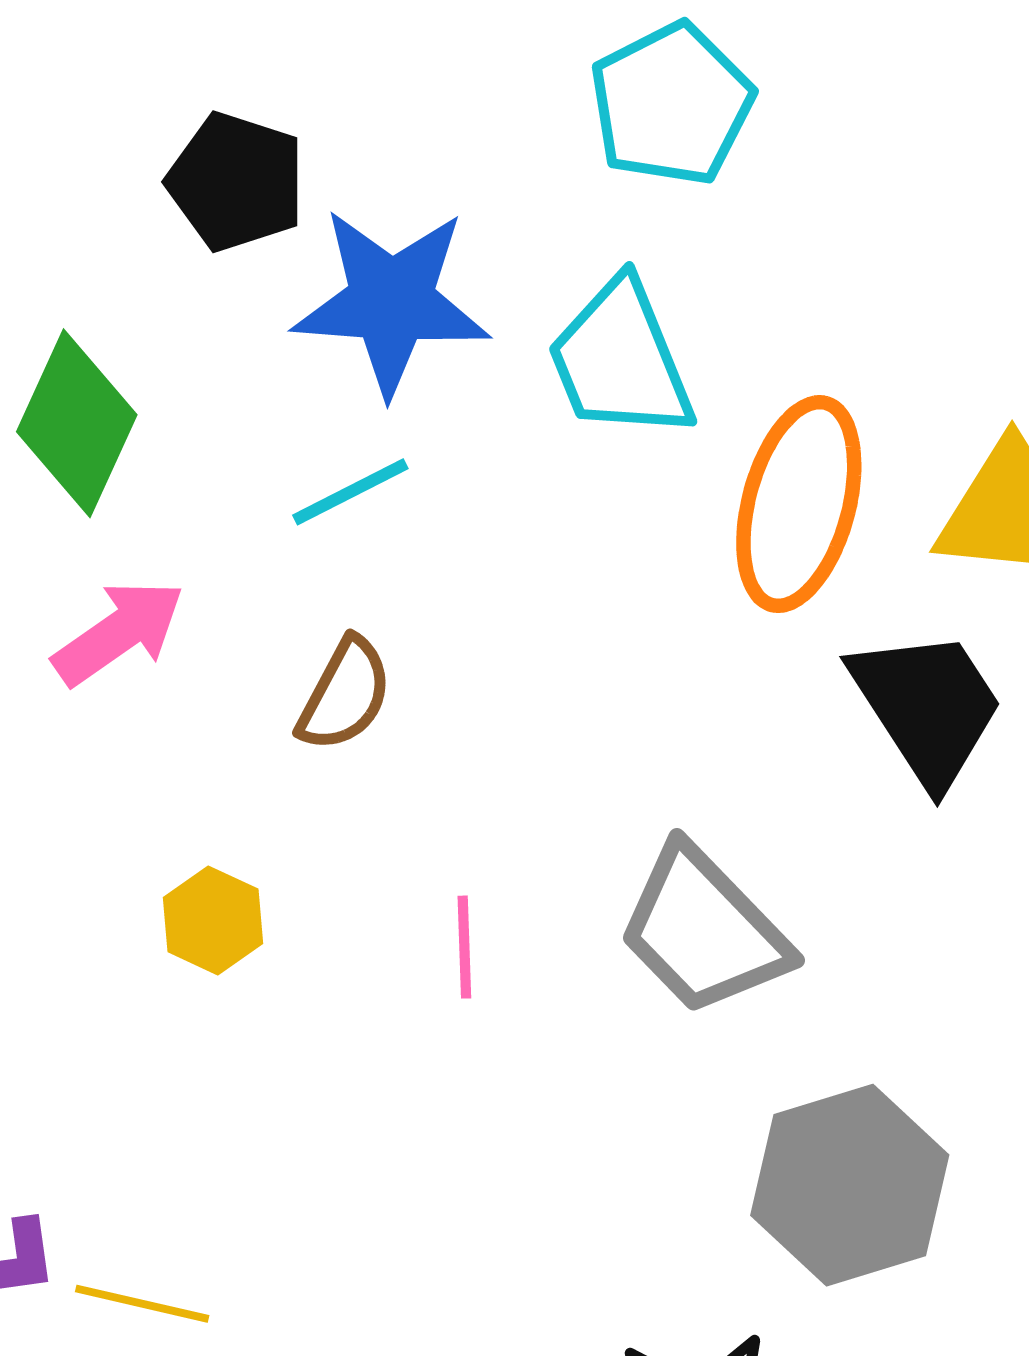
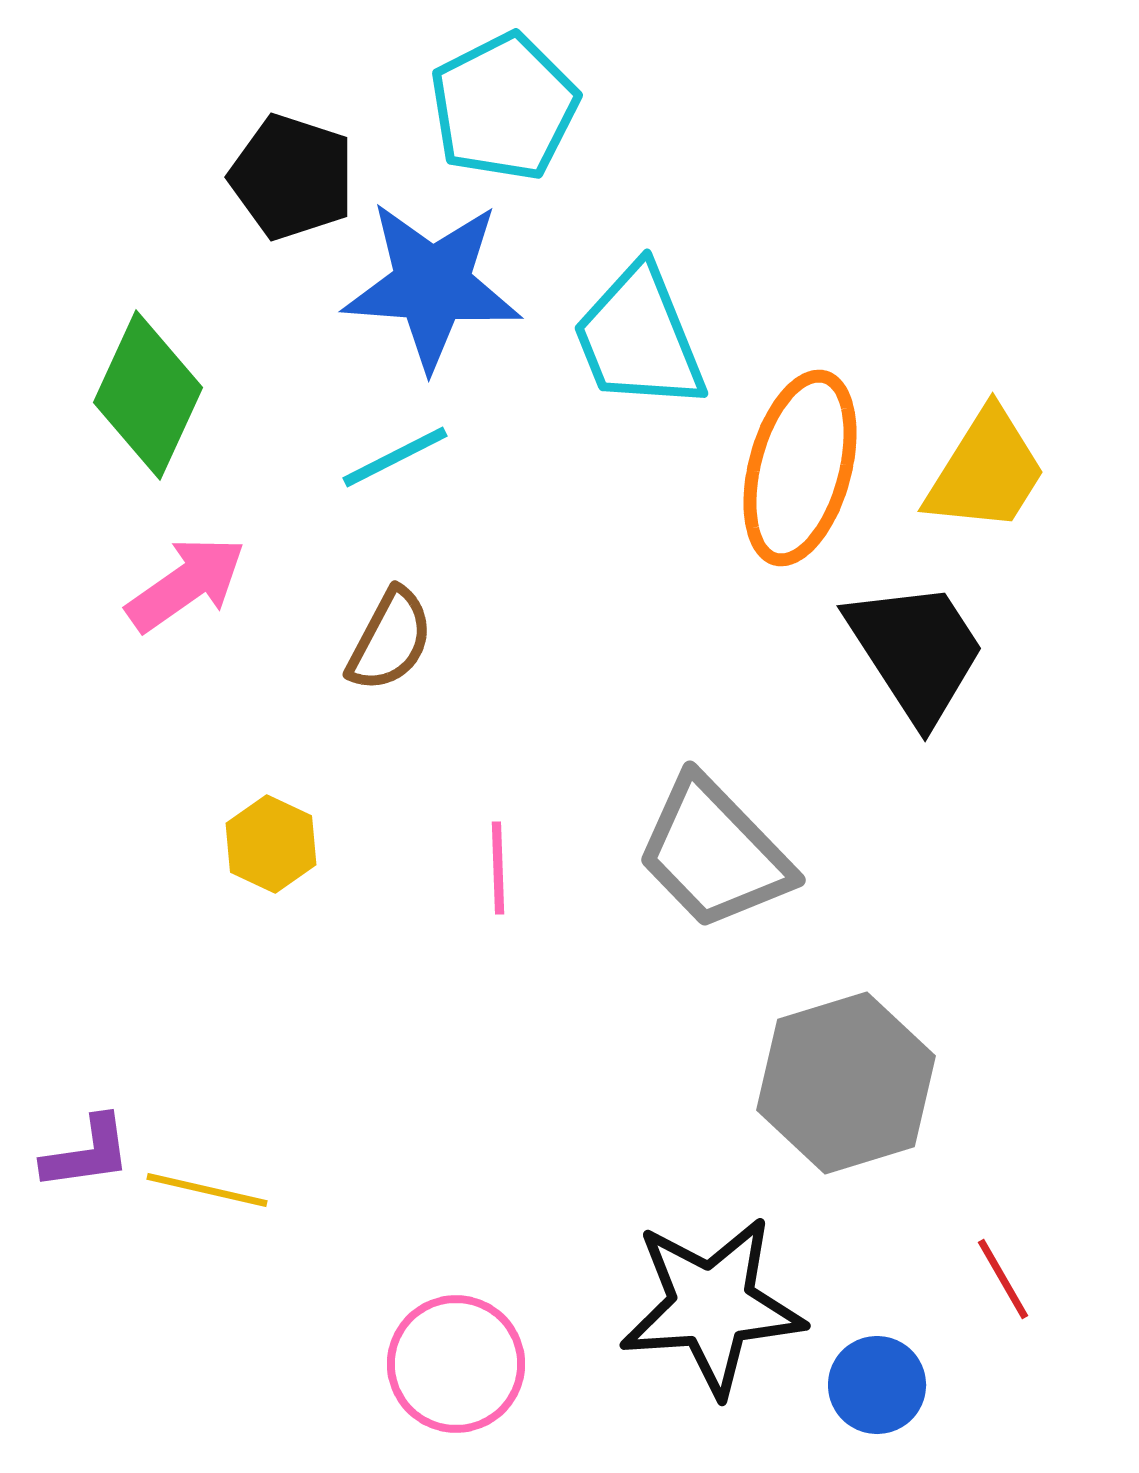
cyan pentagon: (671, 104) -> (504, 107), moved

